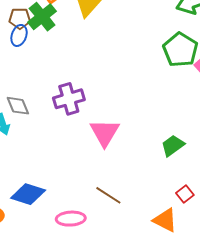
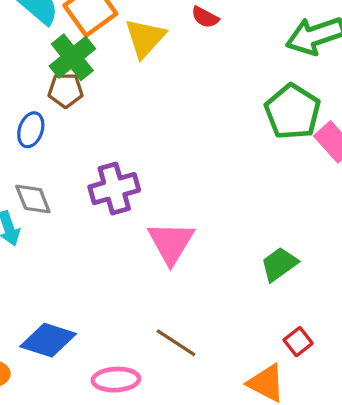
brown pentagon: (20, 18) -> (66, 90), moved
blue ellipse: (19, 35) -> (31, 130), moved

